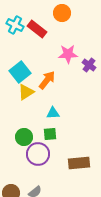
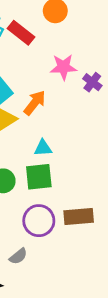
green square: (50, 134) -> (39, 177), size x1.5
purple circle: (38, 154) -> (39, 221), moved

